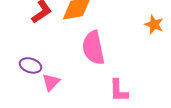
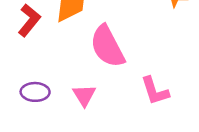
pink triangle: (51, 82) -> (84, 95), moved

